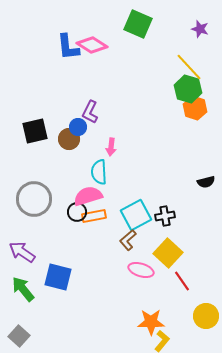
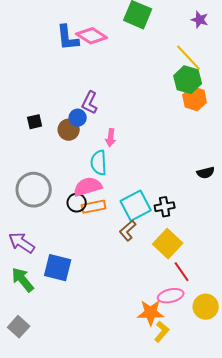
black square: (35, 131) -> (35, 122), size x0.6
pink ellipse: (141, 270) -> (171, 296), moved, turned -30

